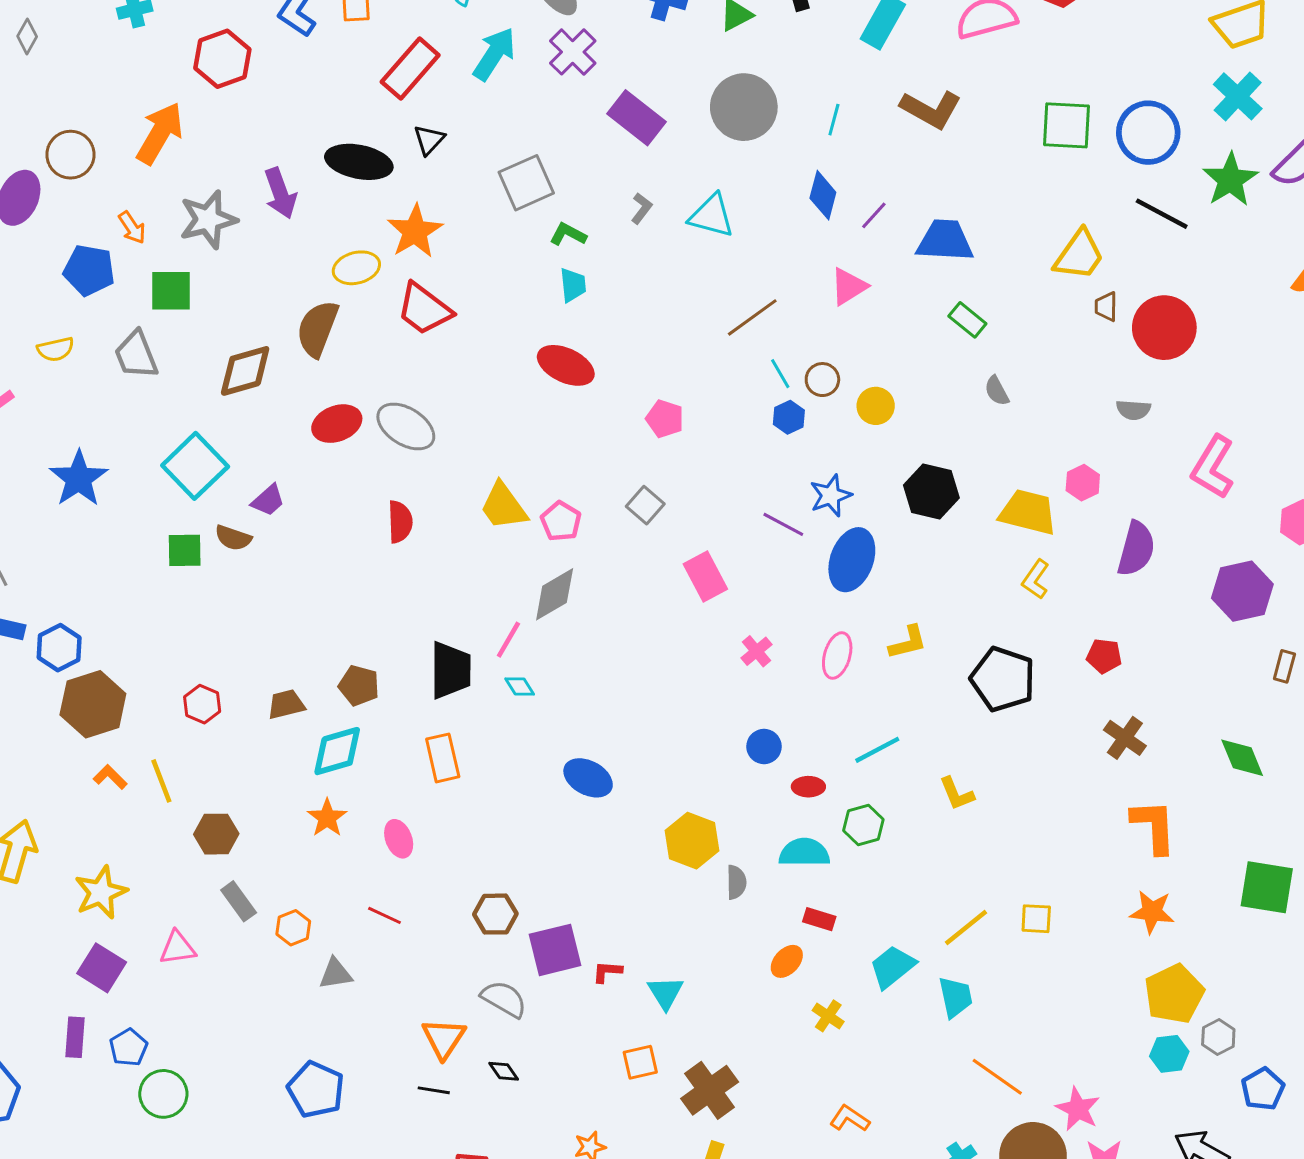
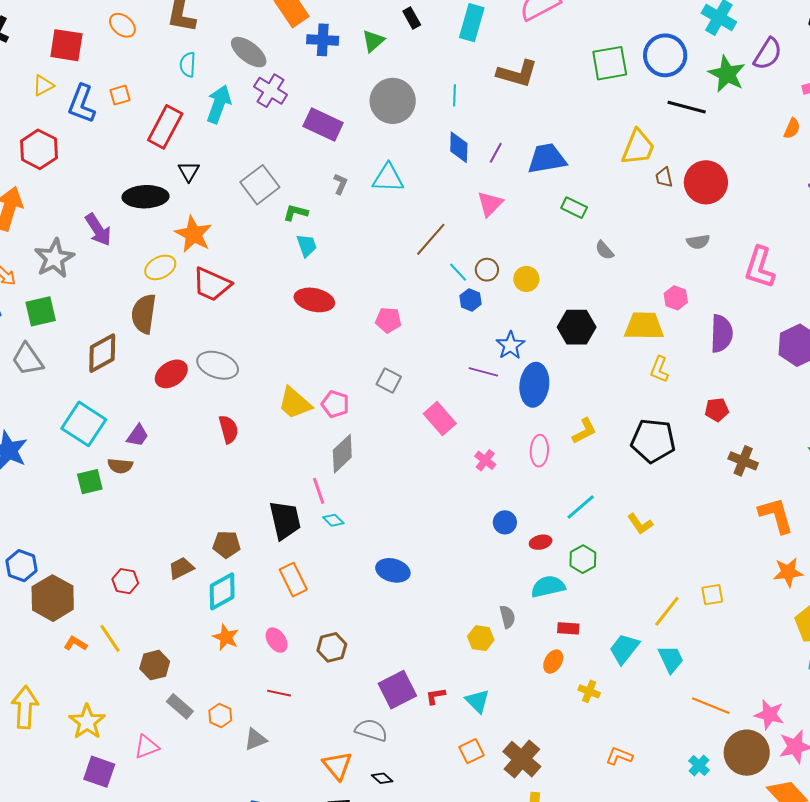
pink line: (508, 640) -> (319, 491), turned -36
yellow hexagon: (692, 841) -> (481, 638), moved, size x0.7
brown hexagon: (495, 914) -> (332, 647), moved

